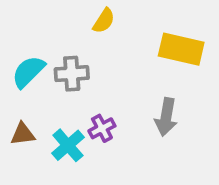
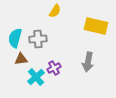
cyan semicircle: (28, 72) -> (15, 38), turned -30
brown triangle: (23, 134) -> (21, 59), moved

